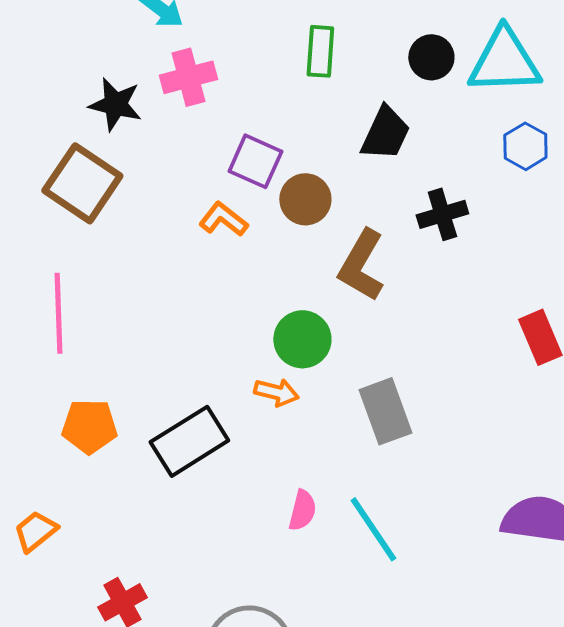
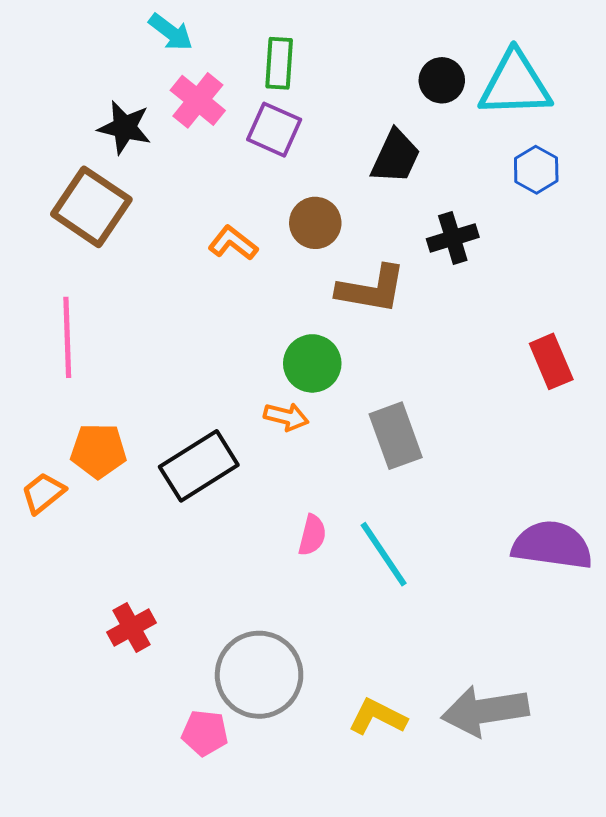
green rectangle: (320, 51) -> (279, 63), moved
pink cross: (188, 77) -> (198, 100), turned -36
purple square: (255, 161) -> (274, 130), moved
brown L-shape: (361, 265) -> (371, 289), turned -110
orange trapezoid: (35, 531) -> (43, 493), moved

